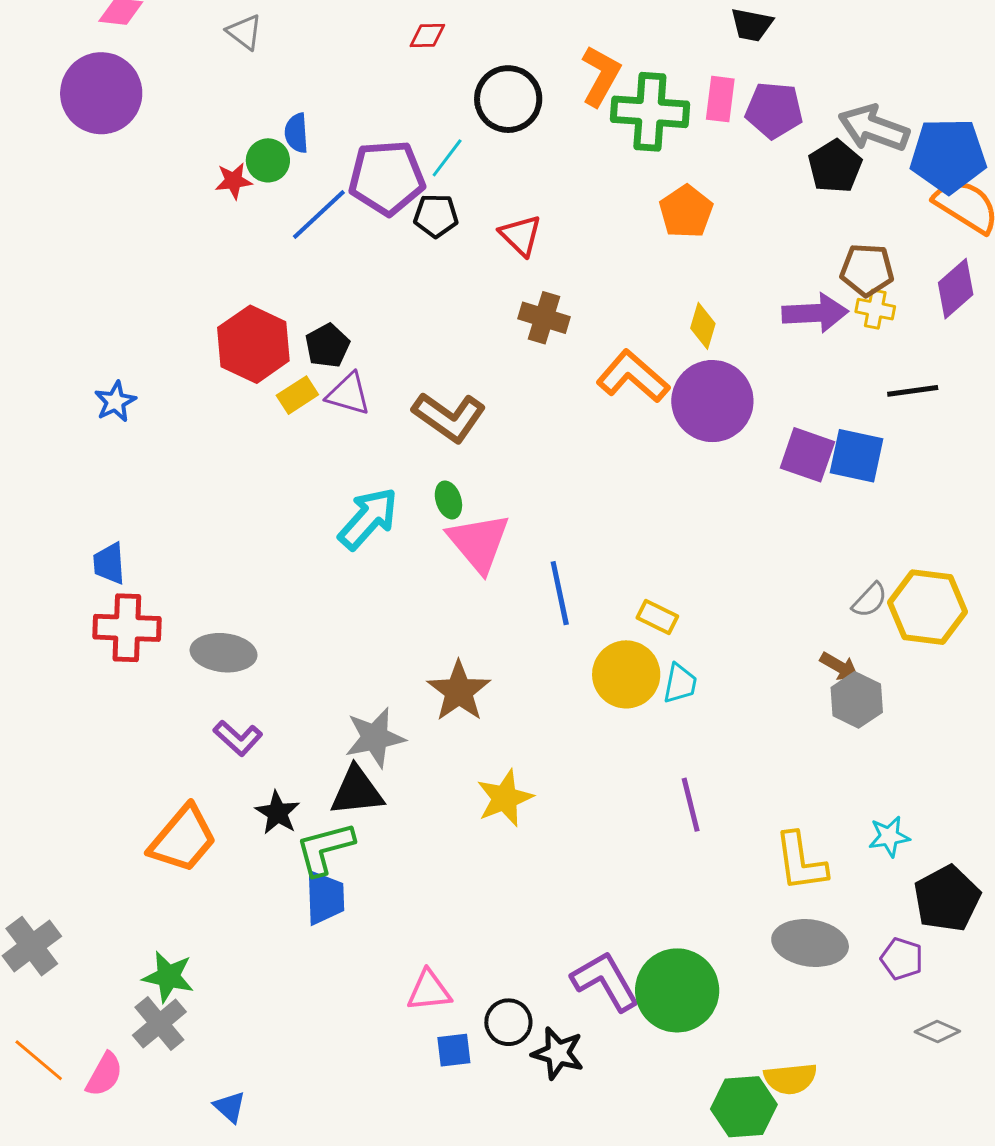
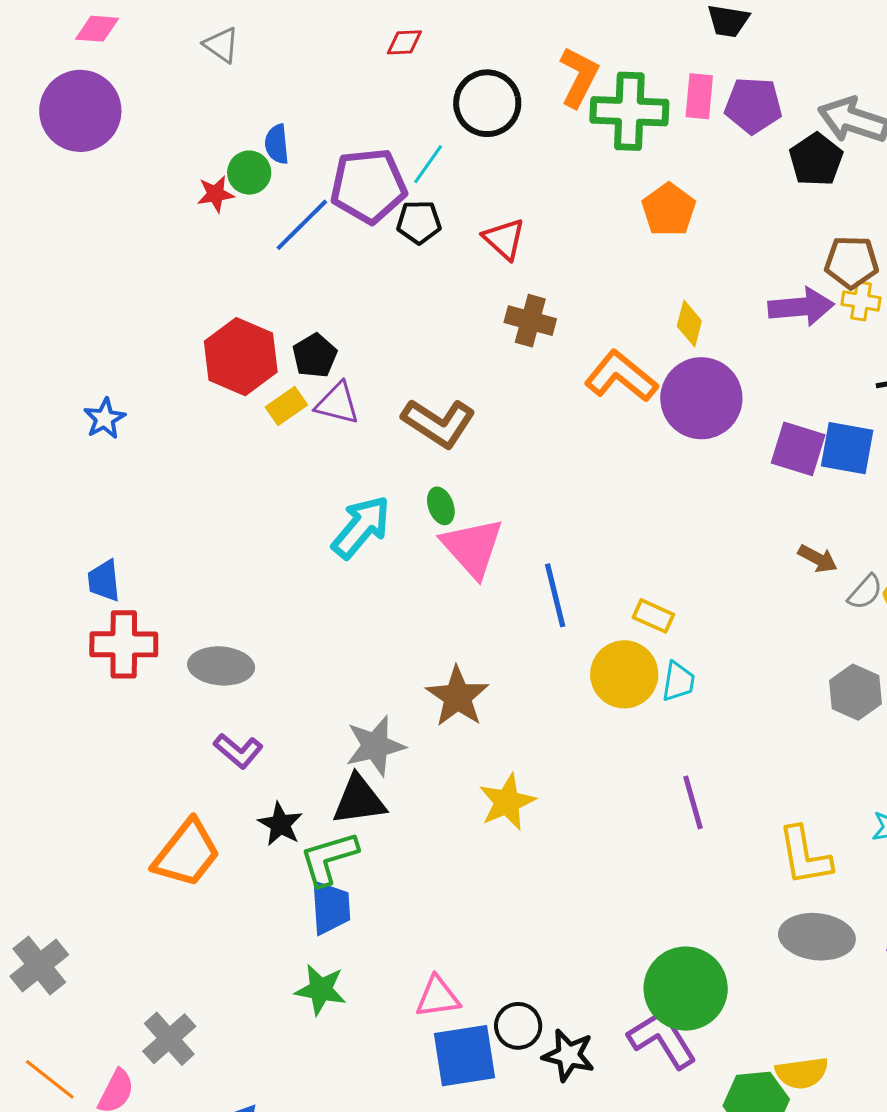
brown arrow: (839, 667) -> (818, 559), moved
green star: (168, 977) -> (321, 990), moved
purple L-shape: (605, 981) -> (662, 1039), moved
blue square: (454, 1050) -> (465, 1056), size x1.8

